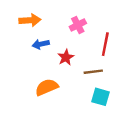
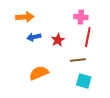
pink cross: (78, 25) -> (81, 17), moved, turned 32
red star: (66, 57) -> (58, 40), moved

